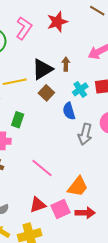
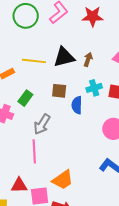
brown square: (46, 93) -> (59, 91), moved, turned 35
gray arrow: (85, 134) -> (42, 124), moved
pink line: (42, 168) -> (34, 151), turned 30

